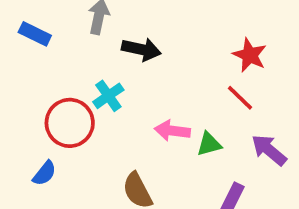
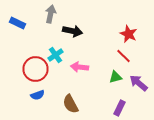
pink arrow: (172, 131) -> (80, 67), moved
green triangle: (209, 144) -> (116, 77), moved
blue semicircle: (45, 173) -> (38, 95), moved, turned 32

